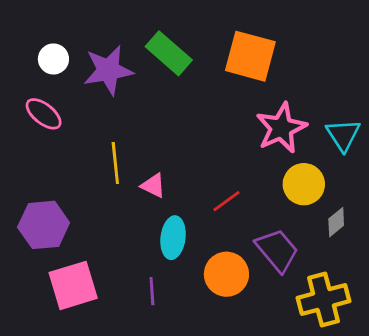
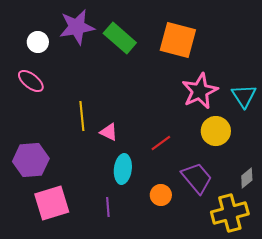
purple star: (108, 70) -> (77, 27), moved
gray diamond: (336, 222) -> (247, 178), moved
orange circle: (226, 274) -> (161, 195), size x0.7

